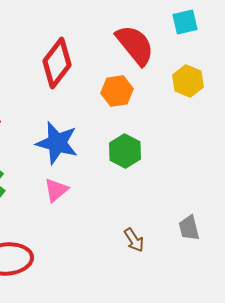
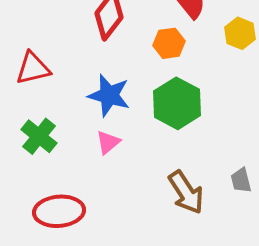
green hexagon: (125, 151) -> (177, 103), size x1.5
brown arrow: (134, 240) -> (186, 192), size x1.8

